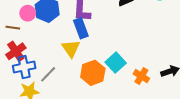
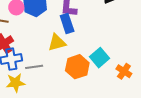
yellow triangle: (71, 48) -> (57, 43), turned 48
gray line: (48, 74) -> (34, 67), turned 36

